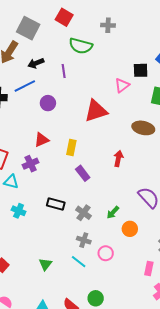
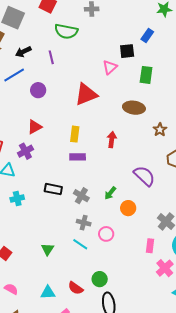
yellow rectangle: (71, 148) -> (75, 134), moved
purple rectangle: (83, 173) -> (78, 157), turned -49
cyan cross: (19, 211) -> (17, 199), turned -32

